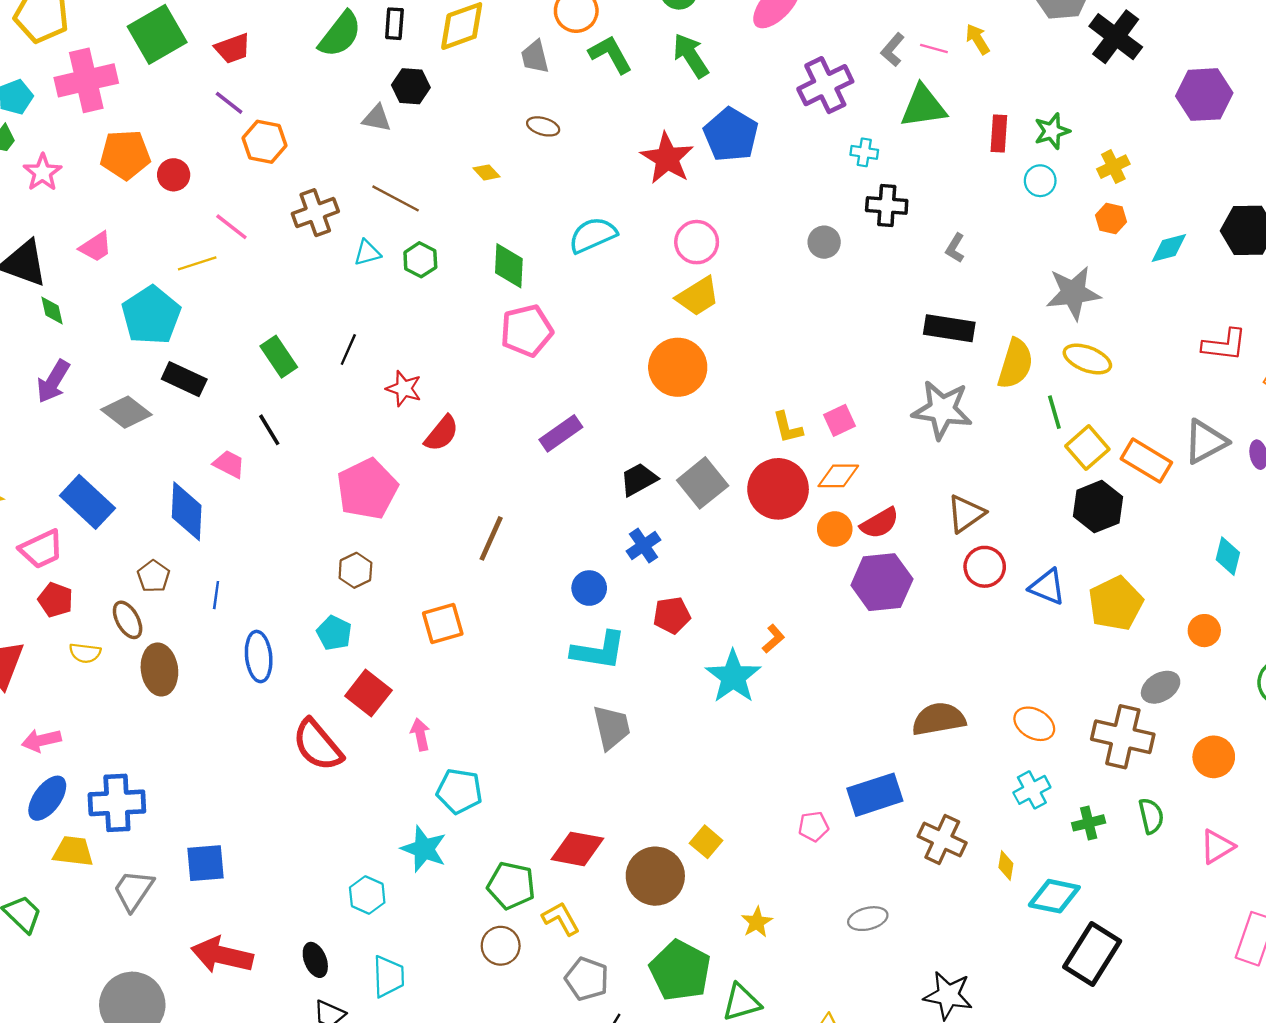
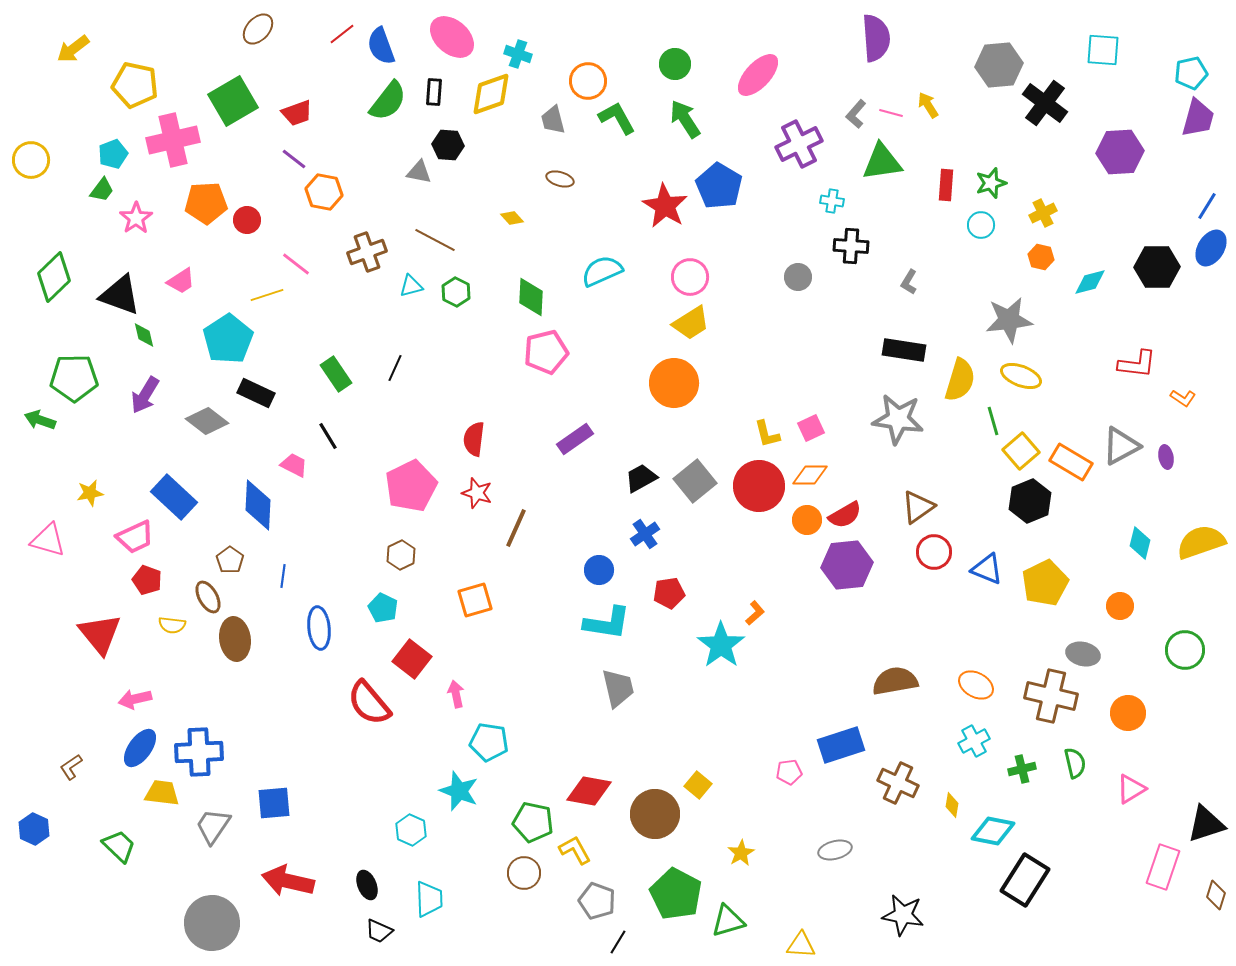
red star: (404, 389) -> (477, 493), moved
red semicircle: (442, 433) -> (474, 439), turned 148
gray ellipse: (1161, 687) -> (1083, 654), turned 44

